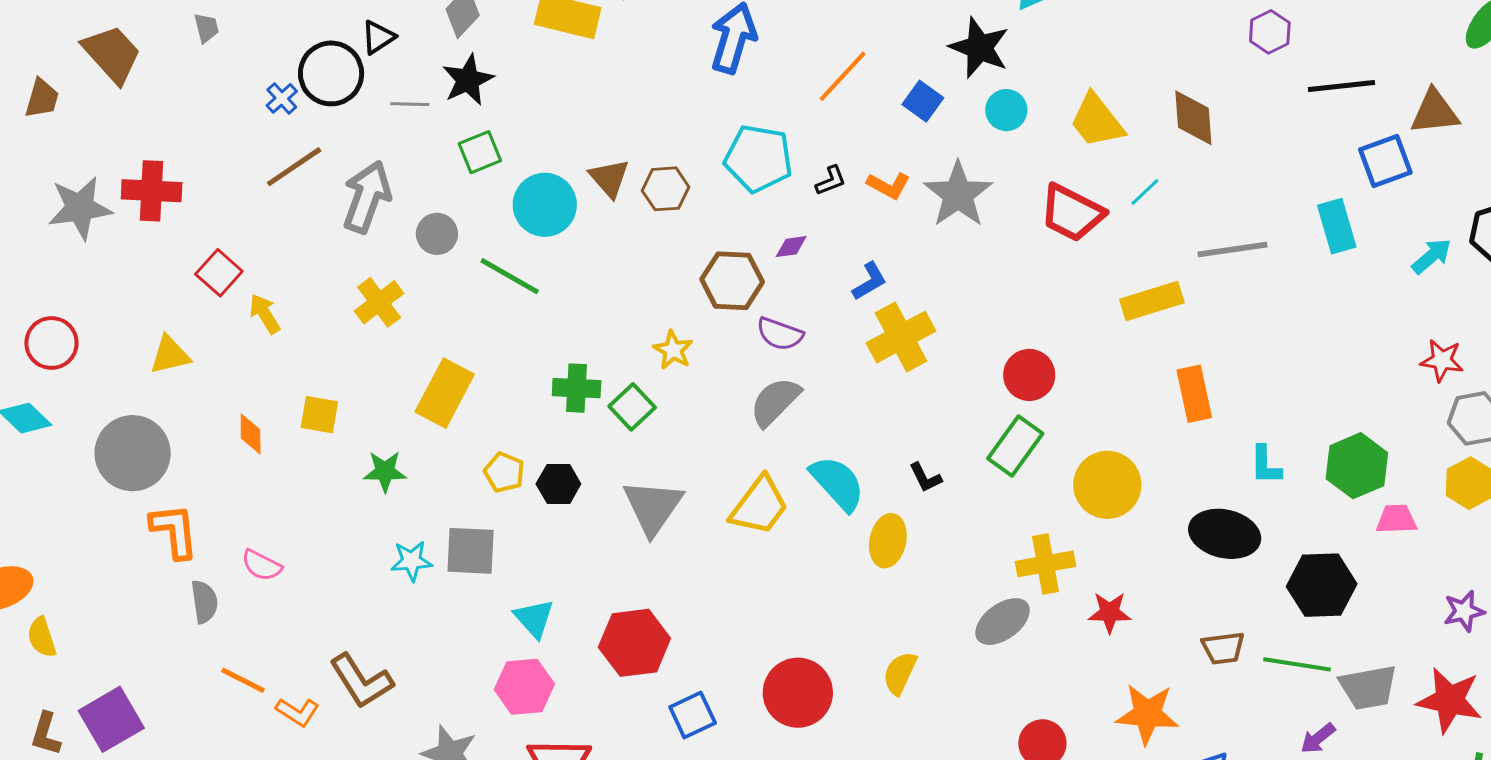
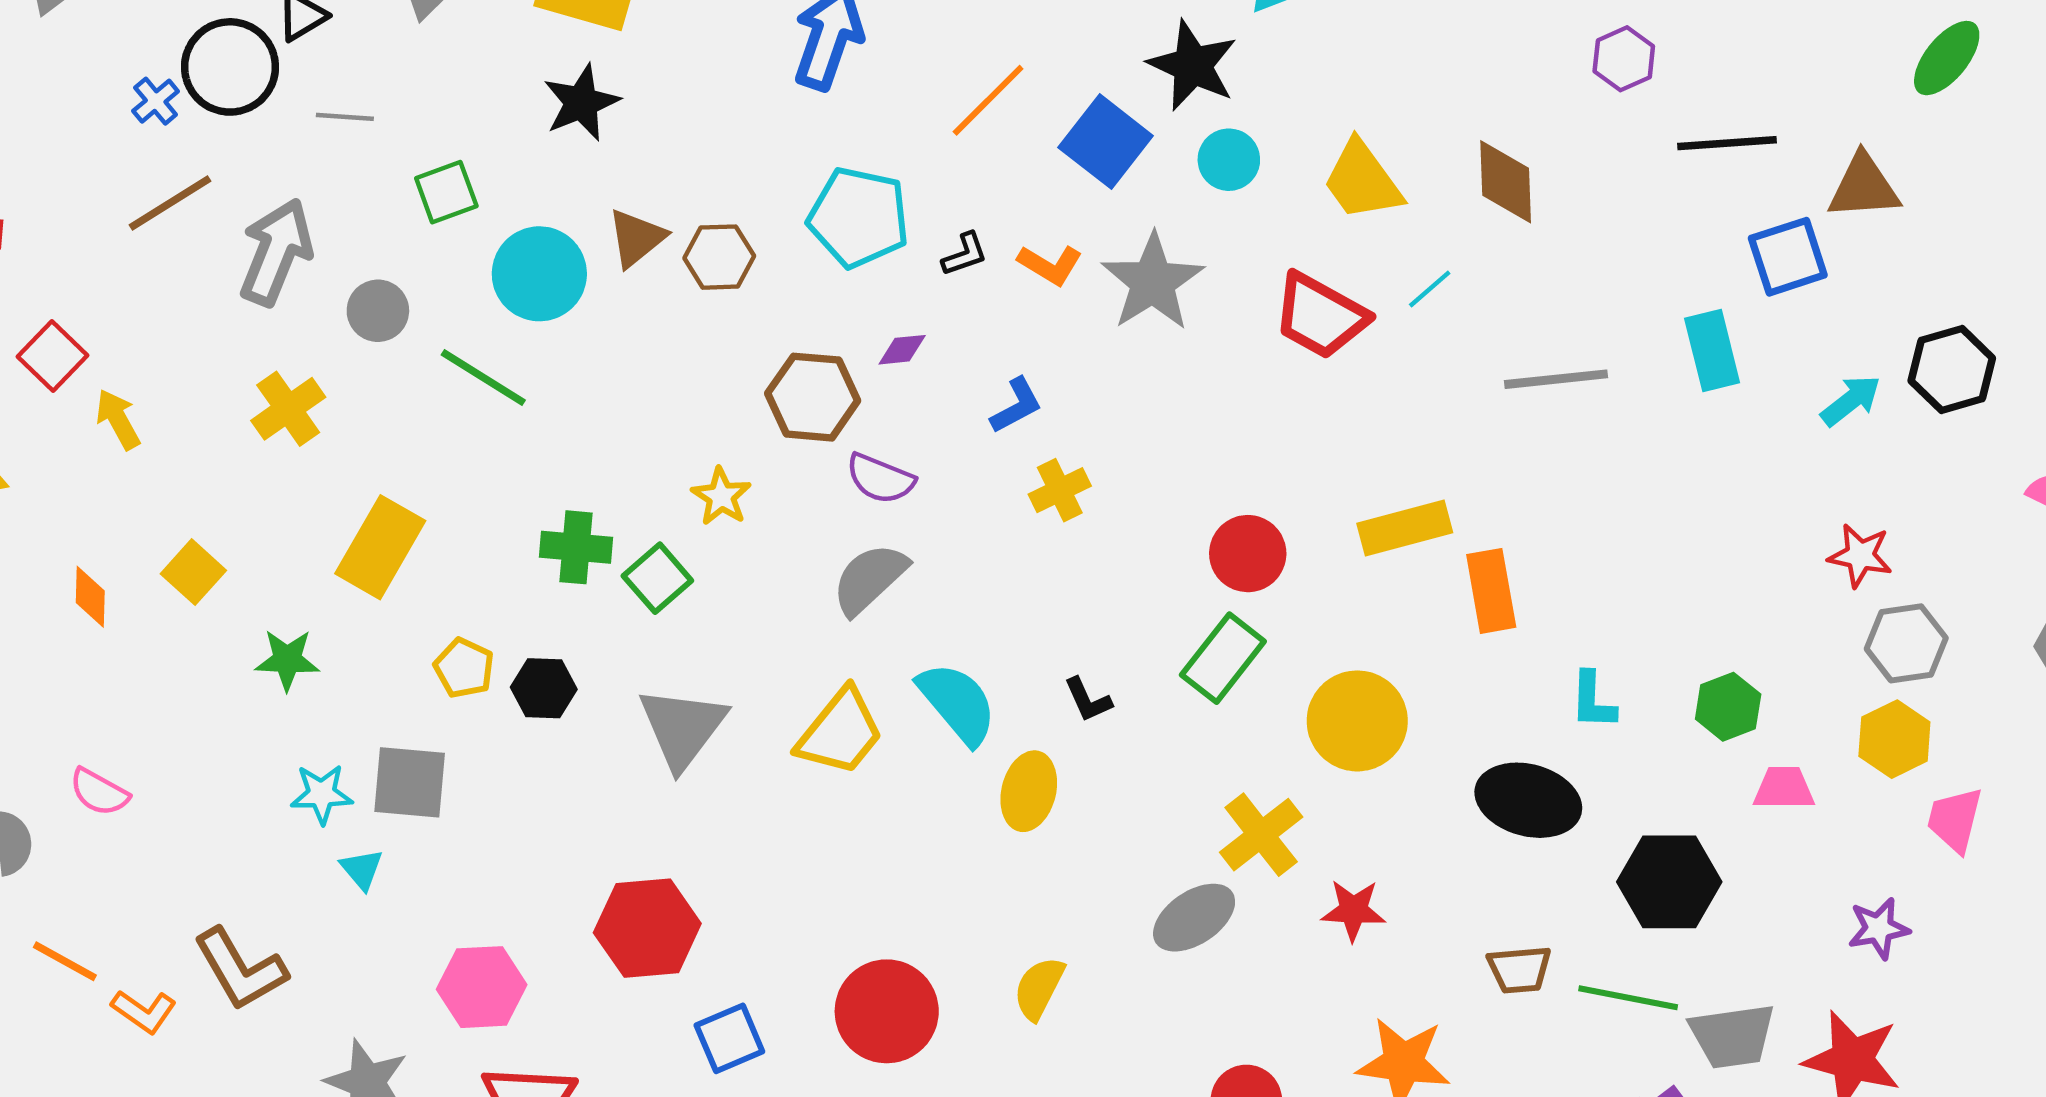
black star: (468, 80) -> (581, 103), moved
blue square: (923, 101) -> (1106, 142), size x1.5
brown triangle: (609, 178) -> (636, 238), turned 30
yellow rectangle: (1152, 301) -> (1405, 528), moved
yellow cross: (901, 337) -> (1060, 490), size x0.6
yellow square: (319, 415) -> (193, 572), turned 30
green hexagon: (1357, 466) -> (1728, 707), size x0.7
yellow cross: (1045, 564) -> (1261, 835), turned -30
cyan triangle: (534, 618) -> (362, 869), moved, size x0.7

